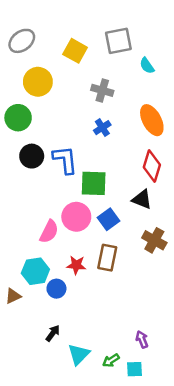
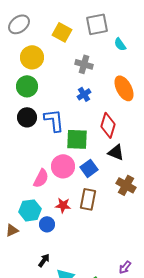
green circle: (18, 118) -> (27, 86), moved
red diamond: (152, 166) -> (108, 125), moved
purple arrow: (142, 339) -> (125, 267), moved, turned -120

